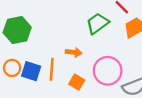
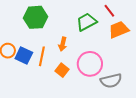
green hexagon: (17, 30) -> (35, 17), moved
orange arrow: (74, 52) -> (63, 44), turned 88

